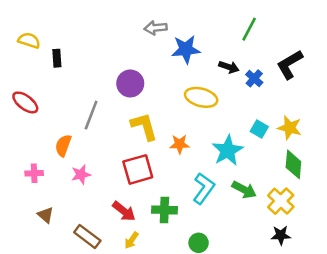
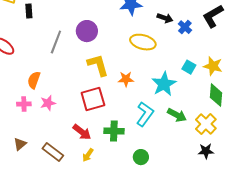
gray line: (91, 115) -> (56, 42), moved
pink cross: (34, 173) -> (24, 104), moved
brown triangle: (46, 215) -> (20, 144), moved, turned 40

